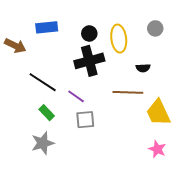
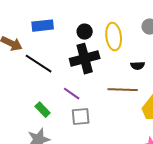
black line: (43, 82) -> (39, 64), moved

